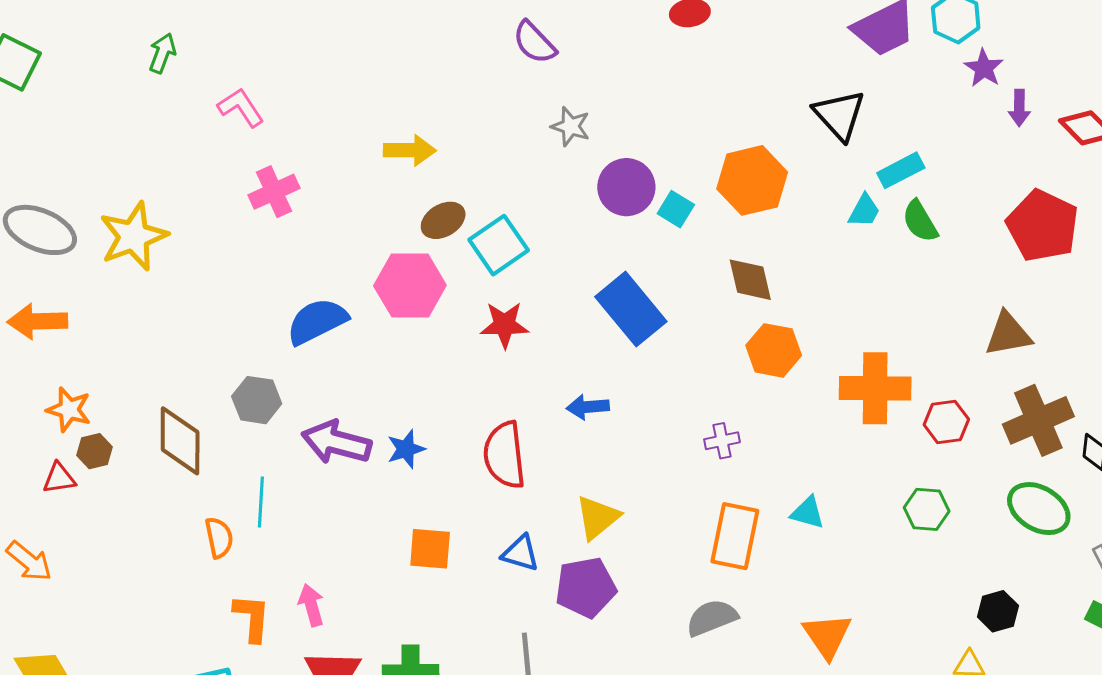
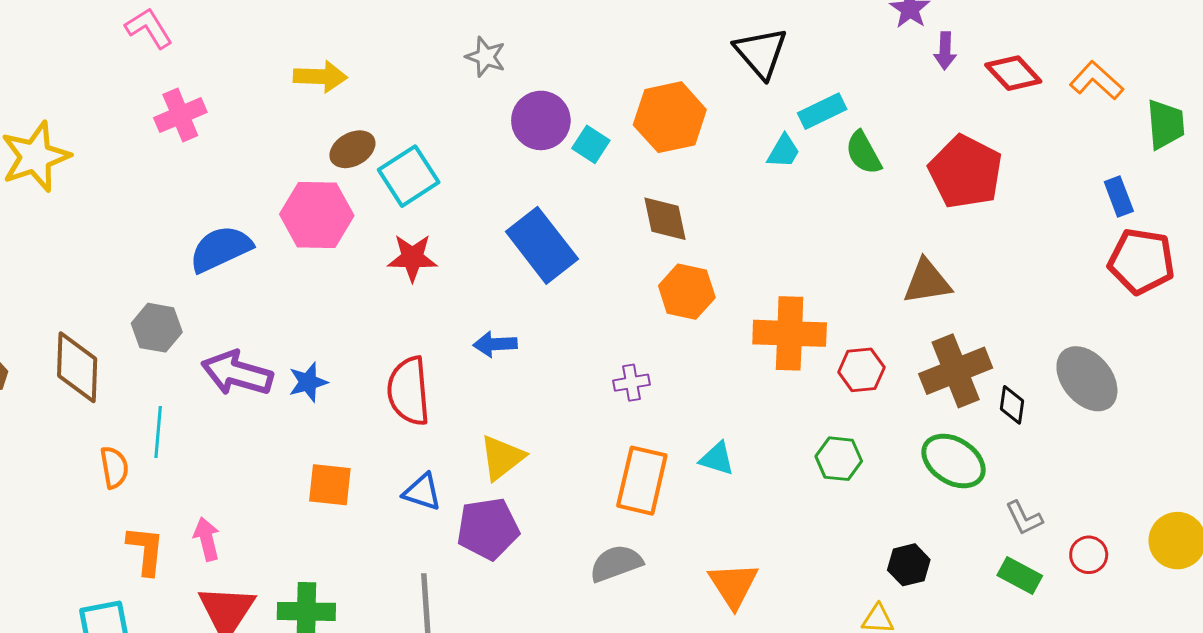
green semicircle: (920, 221) -> (863, 153), moved

